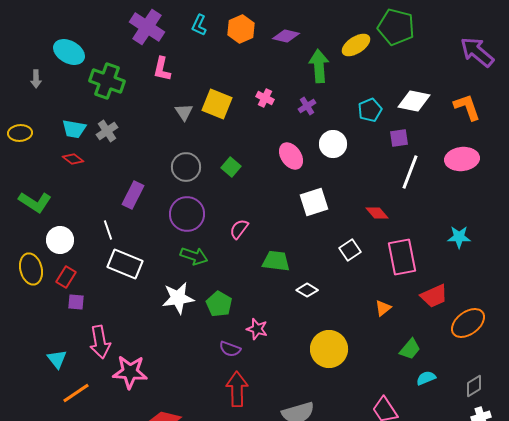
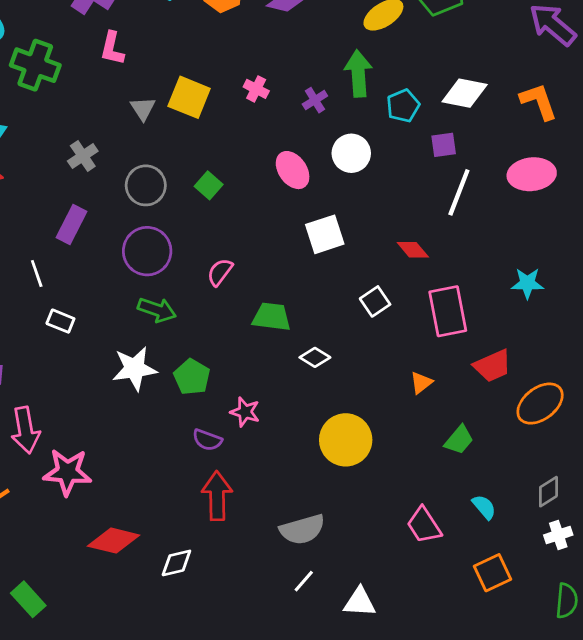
green arrow: (319, 66) -> (358, 74), moved
gray cross: (107, 131) -> (83, 156), moved
white rectangle: (125, 264) -> (60, 321), size x0.6
cyan semicircle: (426, 378) -> (484, 507), moved, turned 72

